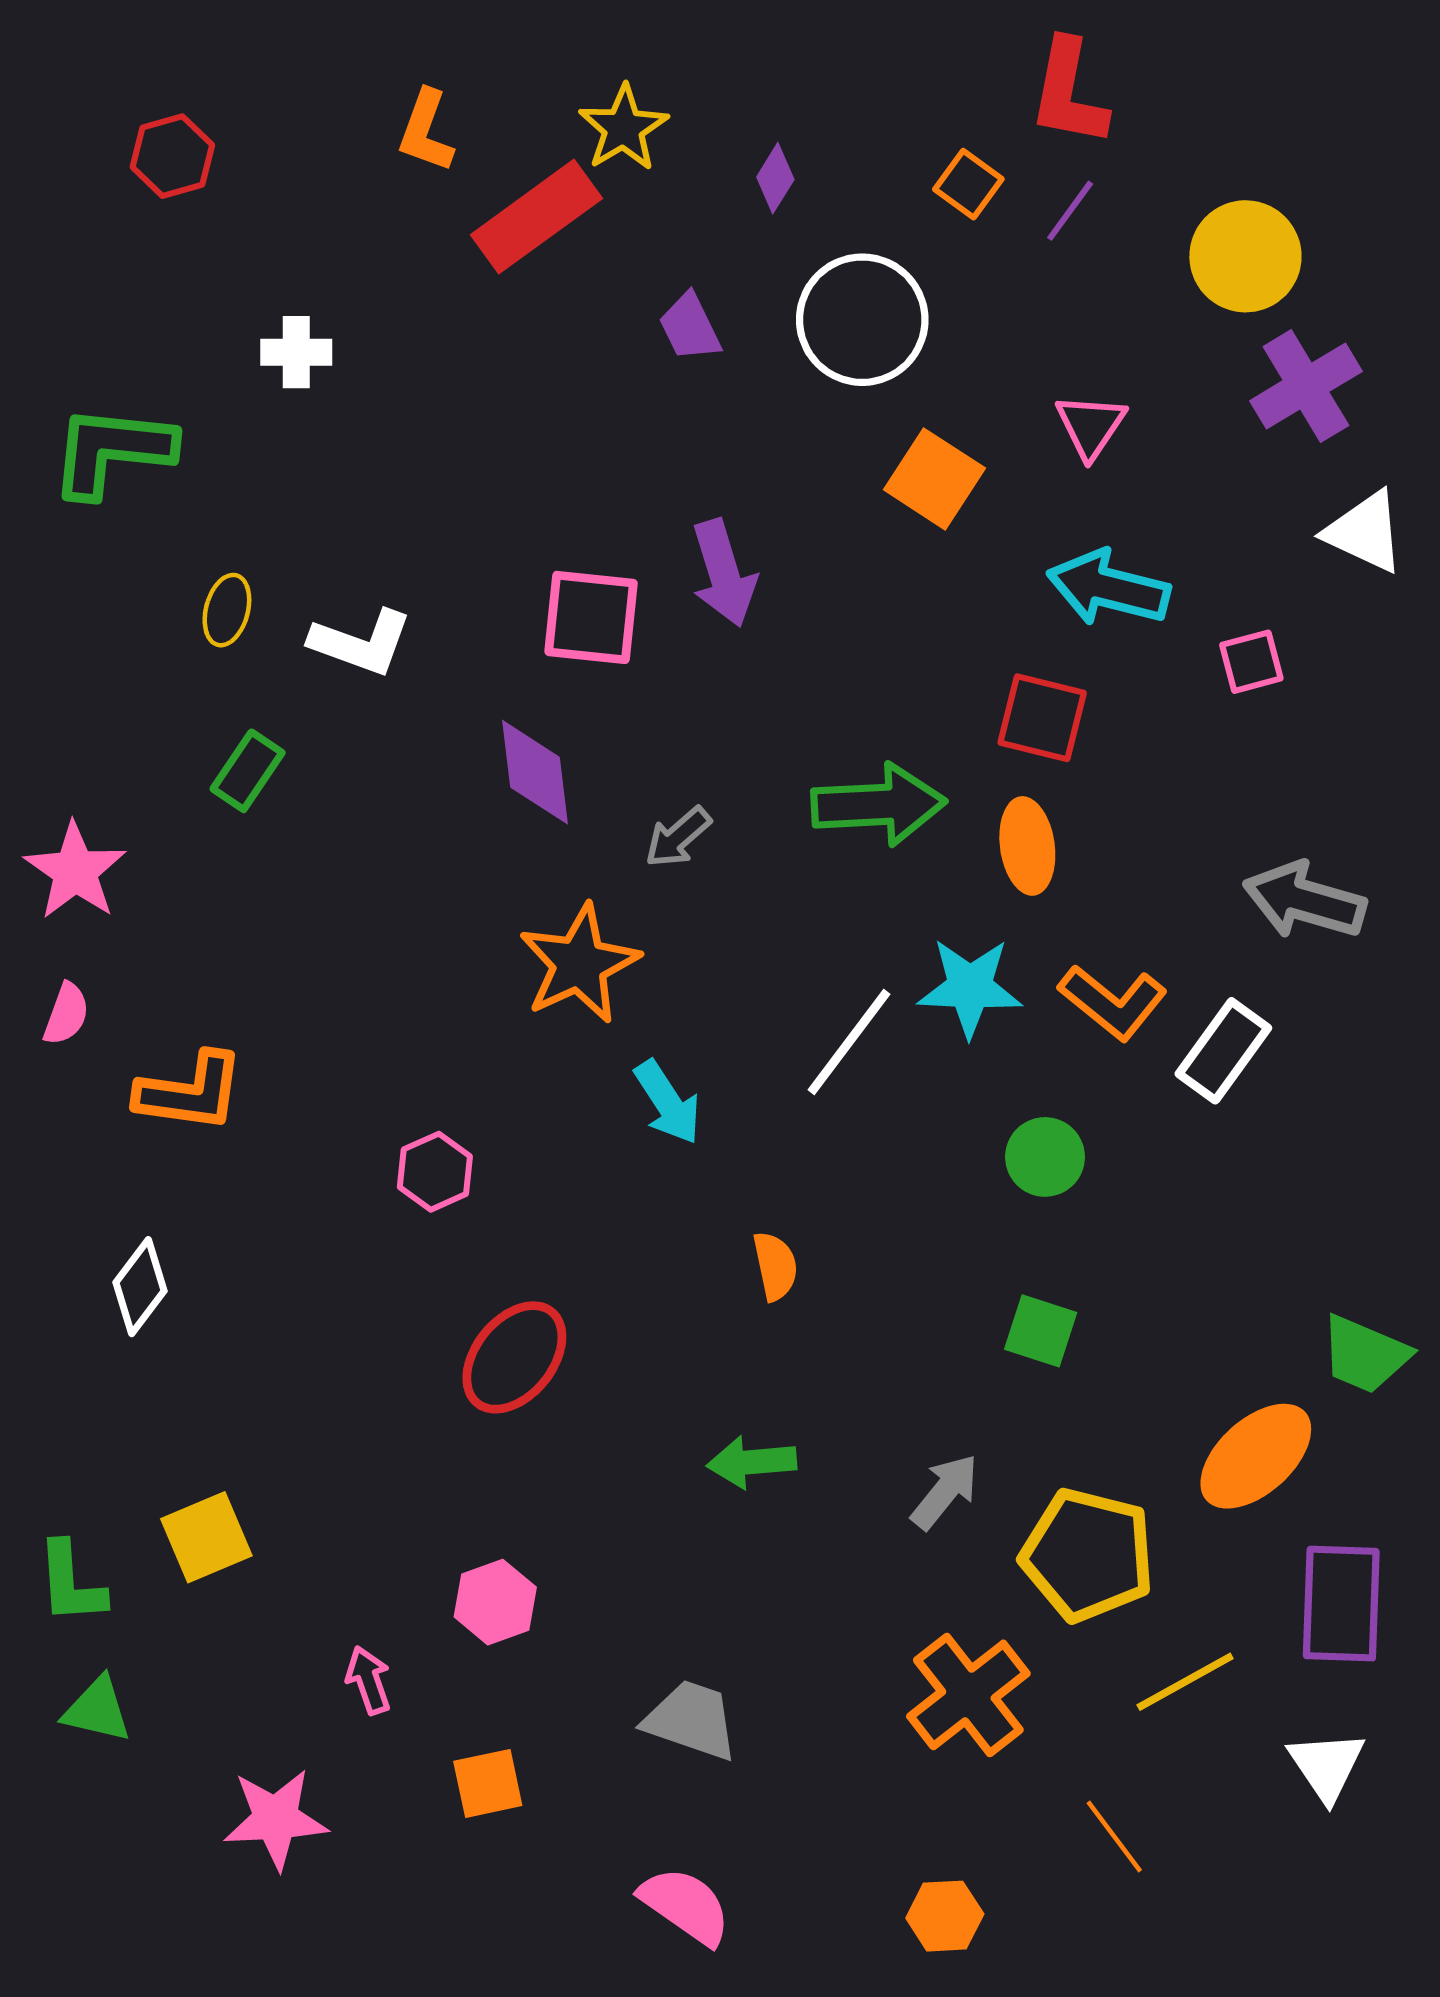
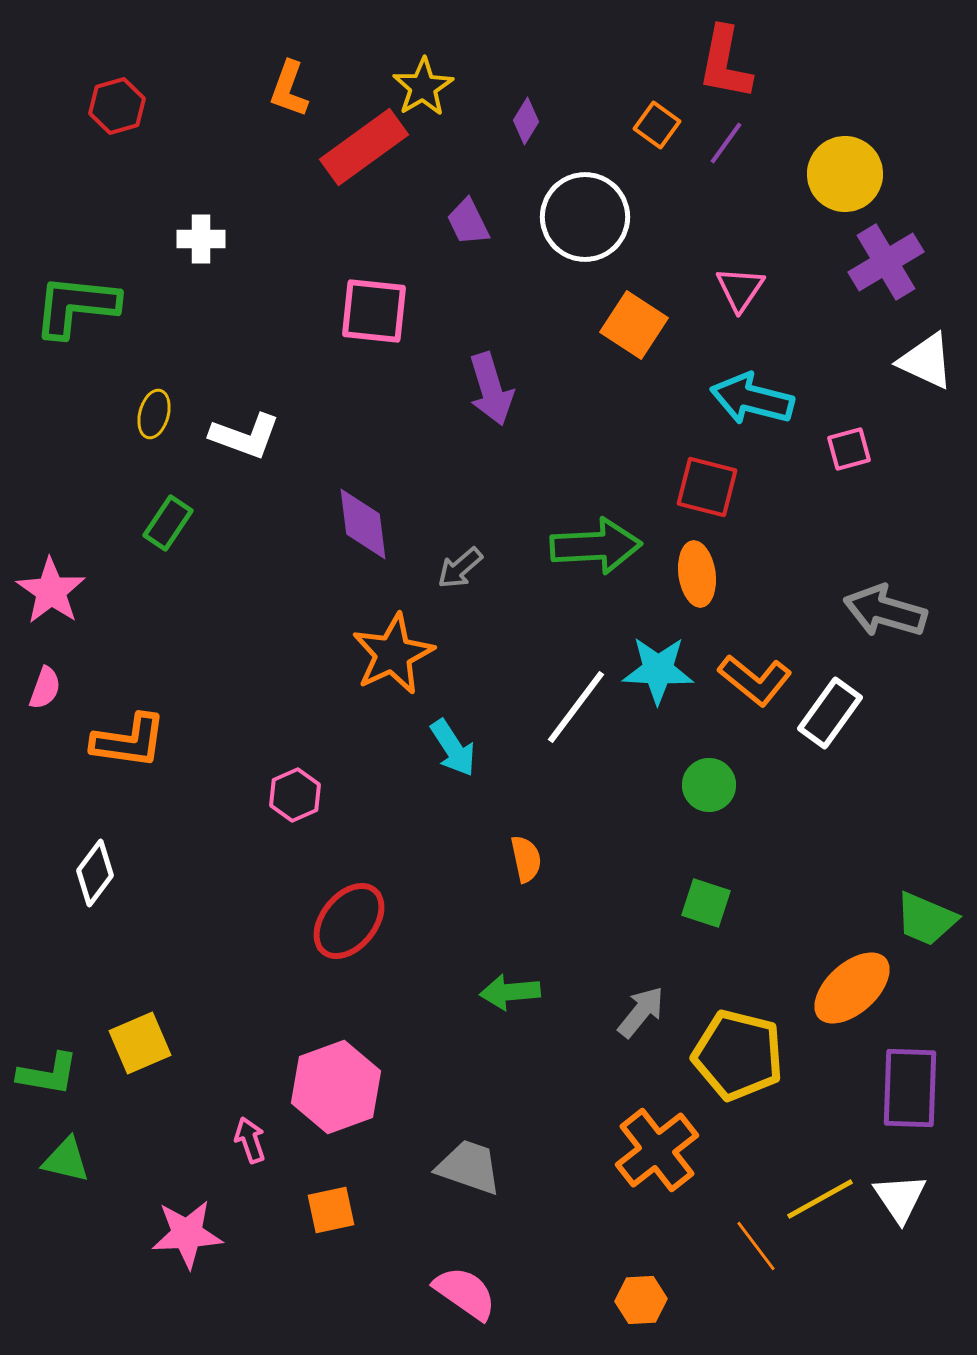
pink square: (591, 617) -> (374, 311), moved
green L-shape: (71, 1583) -> (48, 1074), turned -76
pink hexagon: (495, 1602) -> (336, 1087), size x1.6
yellow line: (1185, 1682) -> (820, 1199), moved

